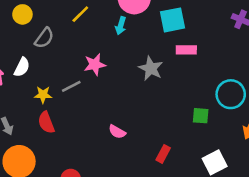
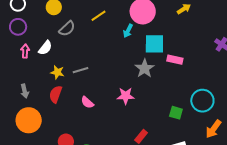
cyan square: (172, 20) -> (154, 44), moved
pink star: (95, 65) -> (126, 96), moved
red semicircle: (46, 122) -> (56, 94), turned 30
pink semicircle: (117, 132) -> (87, 102), moved

